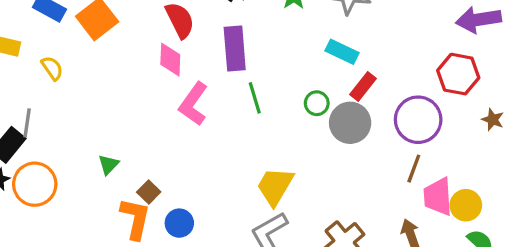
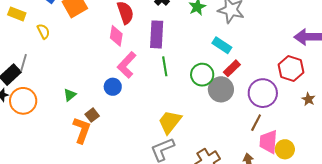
green circle: (317, 103) -> (202, 75), size x1.5
blue circle: (179, 223) -> (113, 87), moved

